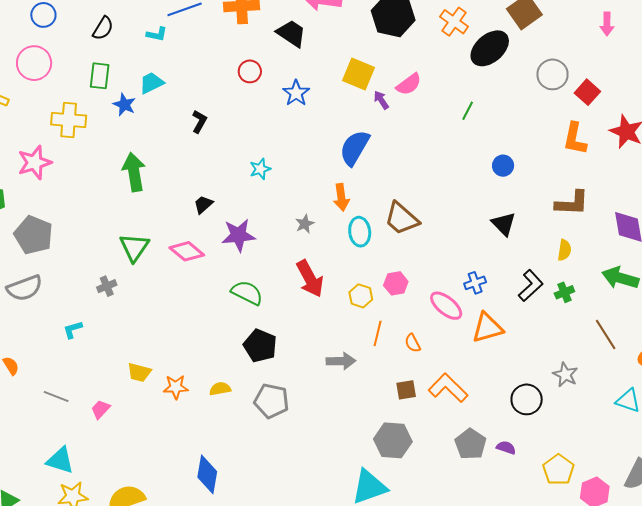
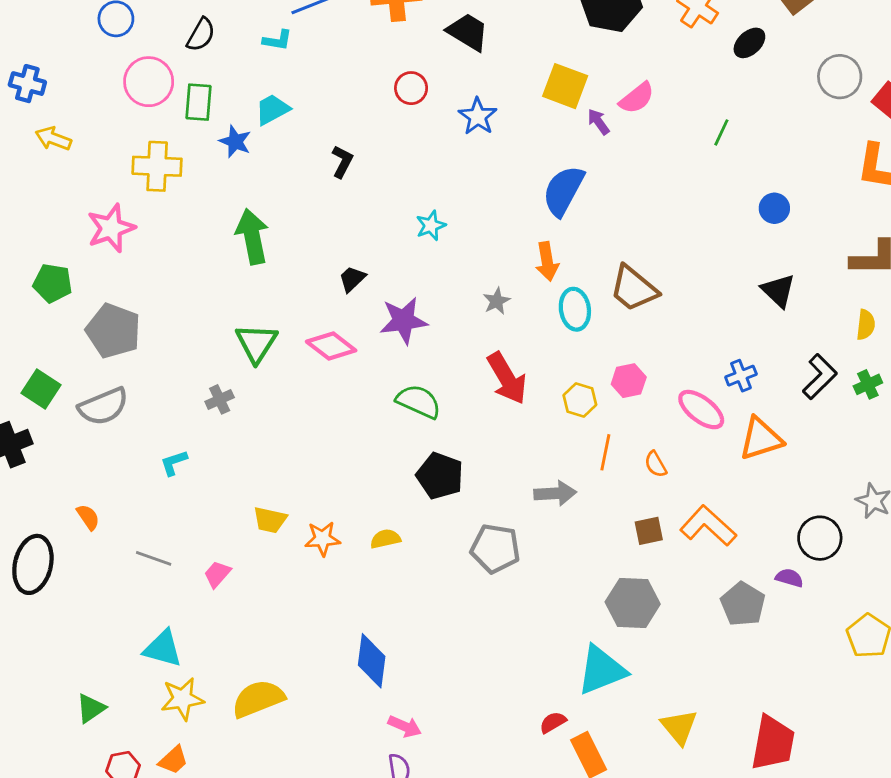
black ellipse: (490, 48) -> (749, 43), size x0.6
pink circle: (34, 63) -> (149, 82), moved
gray pentagon: (271, 401) -> (495, 548), moved
purple semicircle: (506, 448) -> (789, 578), moved

